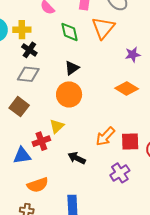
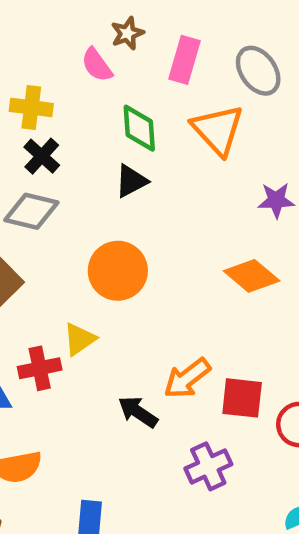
orange triangle: (103, 28) -> (218, 130), turned -30
black triangle: (72, 68) -> (131, 181), moved
black arrow: (77, 158) -> (138, 412), moved

